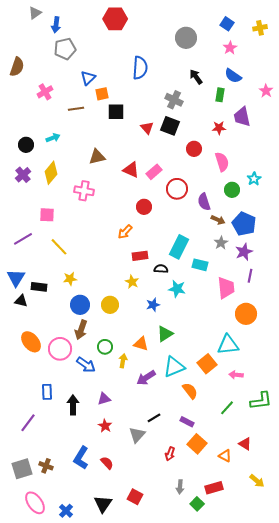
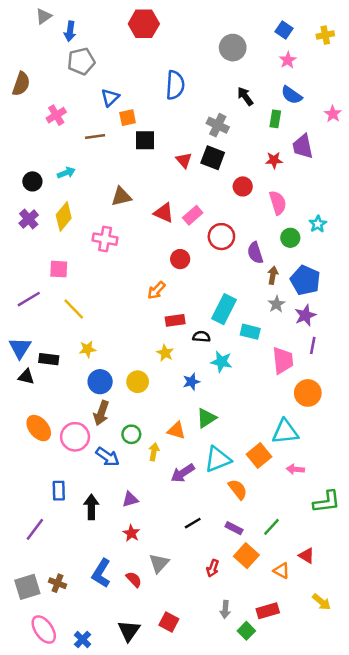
brown arrow: (218, 220) -> (273, 275), turned -104
green line: (227, 408) -> (271, 527), moved
gray triangle: (137, 435) -> (159, 563), moved

